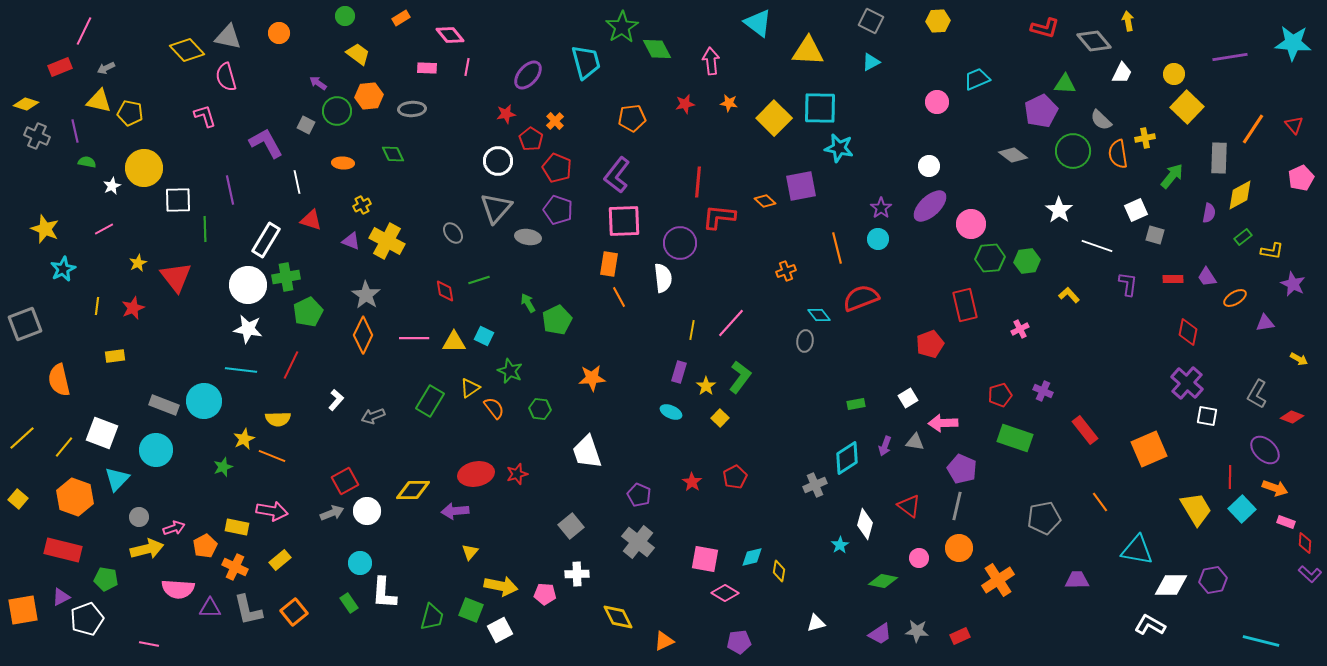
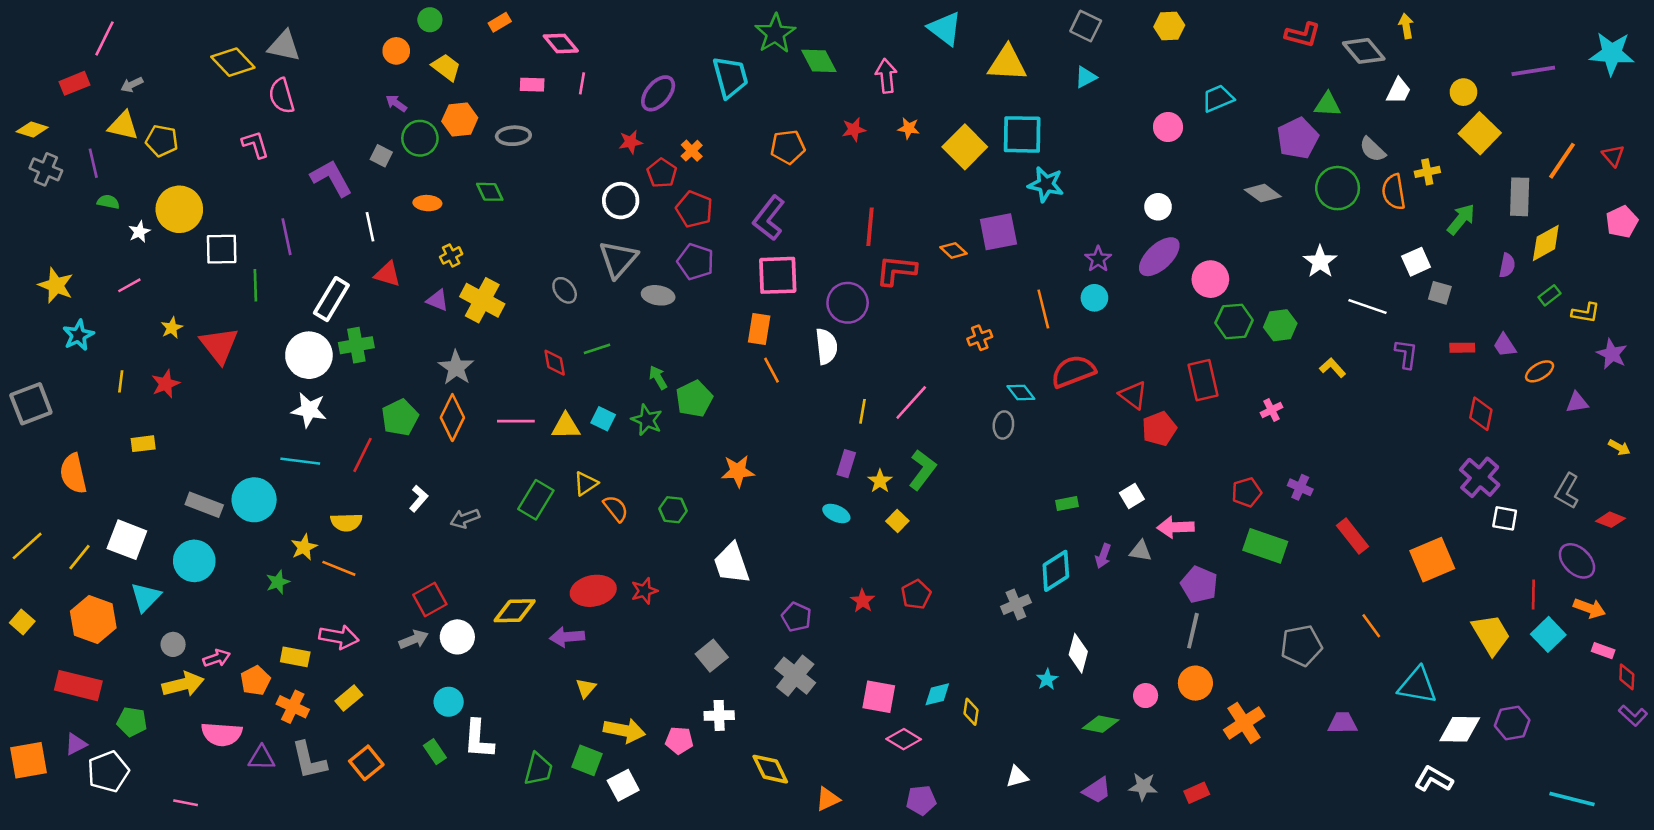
orange circle: (279, 33) -> (396, 51), moved
green pentagon: (308, 312) -> (400, 417), moved
green star: (510, 371) -> (647, 420), moved
red triangle: (909, 506) -> (1133, 395), moved

